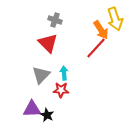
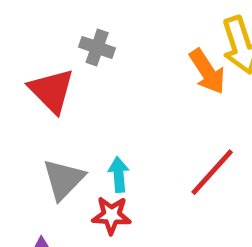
red triangle: (48, 43) -> (52, 91), moved
red line: (96, 48) -> (212, 172), moved

